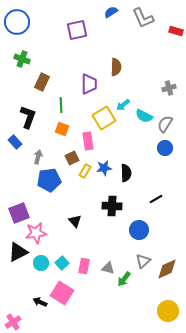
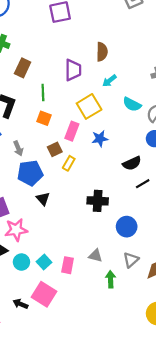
cyan arrow: (123, 105) -> (109, 81), moved
pink rectangle: (88, 141) -> (72, 131), turned 30
gray arrow: (38, 157) -> (18, 148), turned 144
blue star: (104, 168) -> (100, 139), moved
black semicircle: (126, 173) -> (132, 163), moved, turned 66
black line: (156, 199) -> (143, 184), moved
black triangle: (75, 221) -> (43, 199), moved
gray triangle: (108, 268) -> (95, 256), moved
green arrow: (124, 279) -> (111, 279), turned 140

